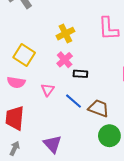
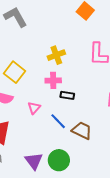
pink cross: (65, 60) -> (53, 80), turned 35
green circle: (109, 136) -> (59, 160), moved

